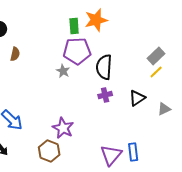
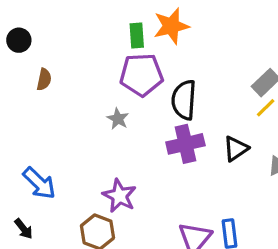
gray star: (63, 71) -> (118, 119), moved
purple cross: (105, 95) -> (185, 144), size x1.6

